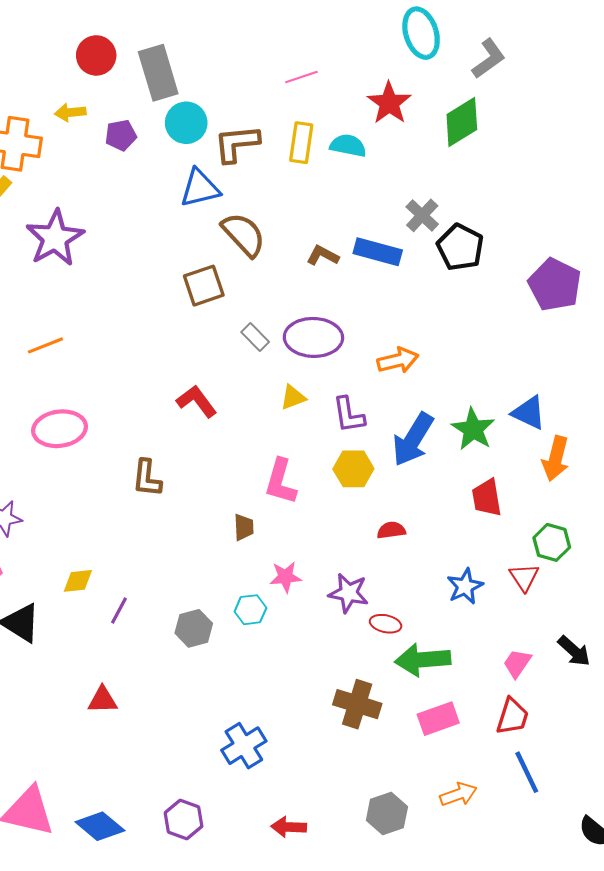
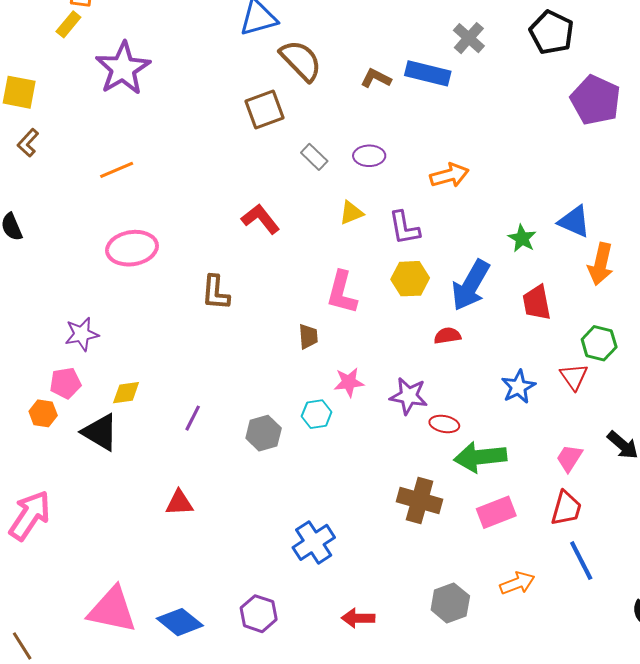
black pentagon: (460, 247) -> (552, 32), moved
purple ellipse: (313, 337) -> (369, 156), size x0.6
green star: (473, 429) -> (522, 238), size x0.7
blue arrow: (413, 439) -> (471, 285), moved
yellow diamond: (78, 581) -> (126, 393), moved

